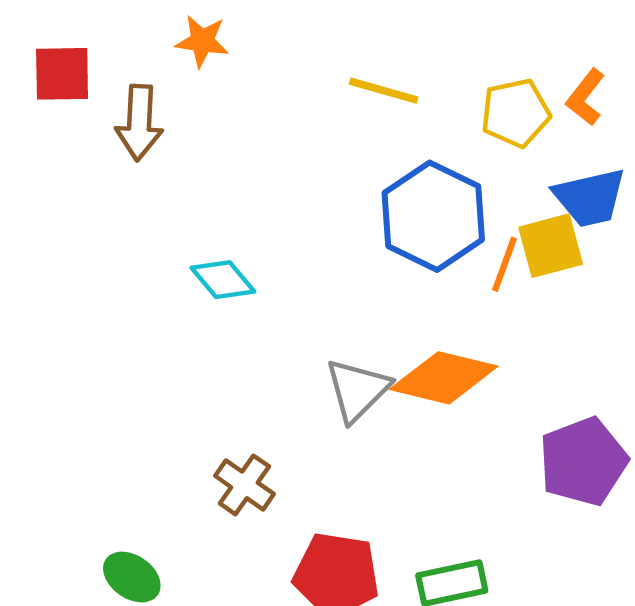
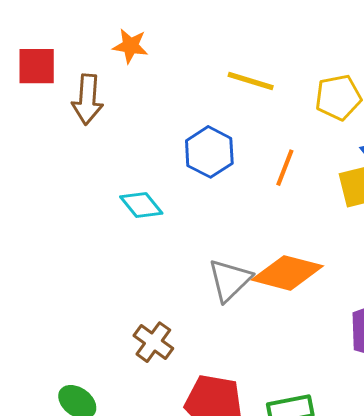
blue hexagon: (433, 216) -> (209, 152), moved, size x0.7
orange line: (505, 264) -> (285, 168), moved

